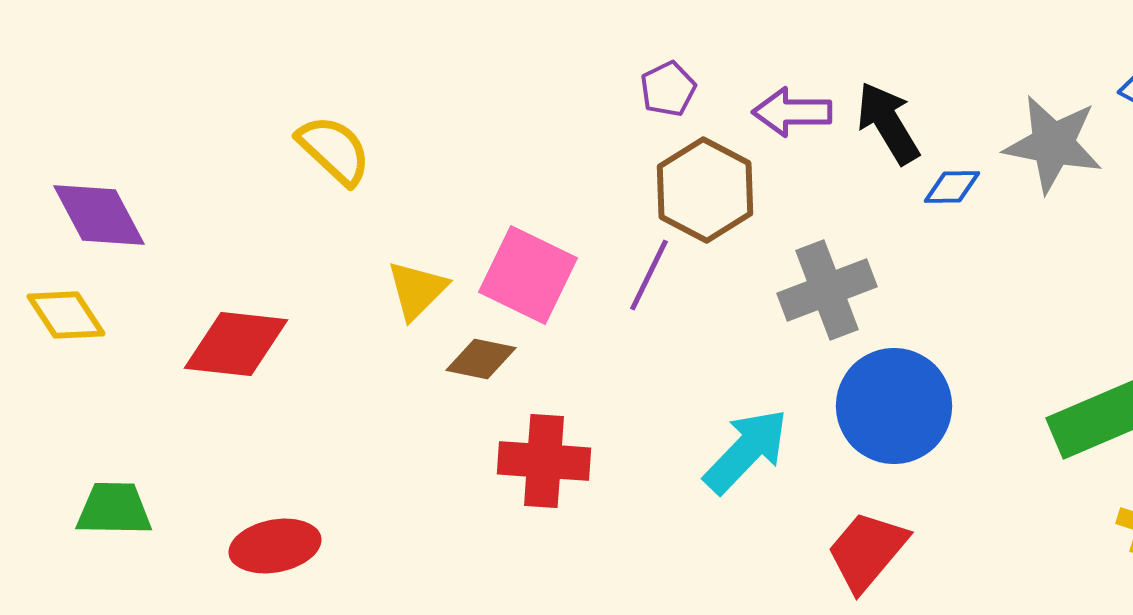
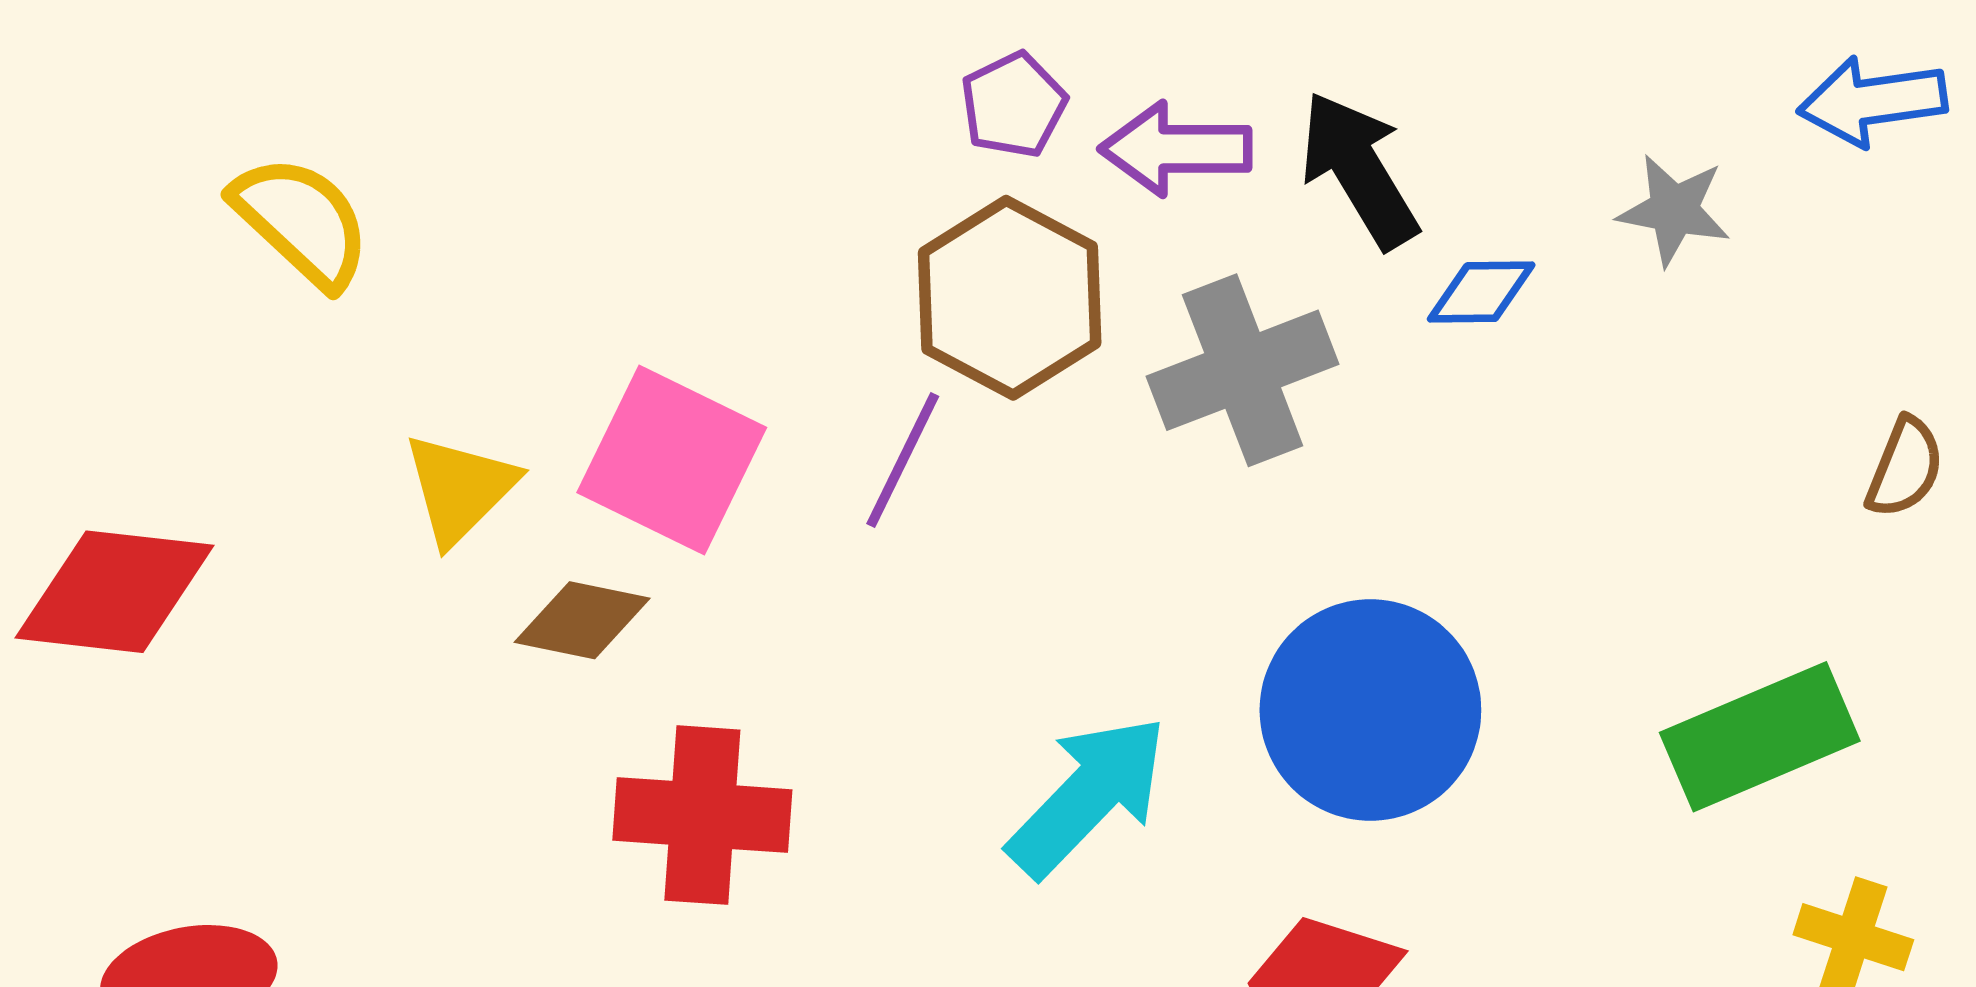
purple pentagon: (668, 89) -> (1013, 105), moved
gray star: (1053, 144) -> (1674, 210), size x0.6
gray cross: (827, 290) -> (1243, 370), moved

